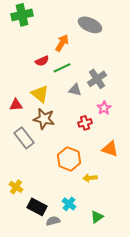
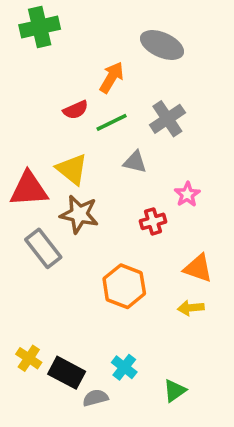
gray cross: (97, 79) -> (167, 119), moved
red triangle: (16, 105) -> (29, 189), size x1.6
yellow arrow: (90, 178) -> (191, 308), moved
yellow cross: (16, 187) -> (29, 358), moved

